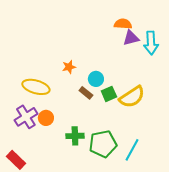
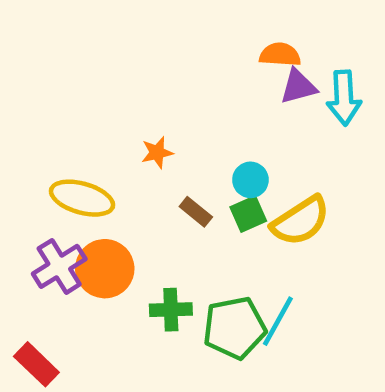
cyan circle: (96, 79) -> (250, 180), moved
orange circle: (46, 118) -> (105, 269), size x1.6
cyan line: (132, 150) -> (278, 321), moved

